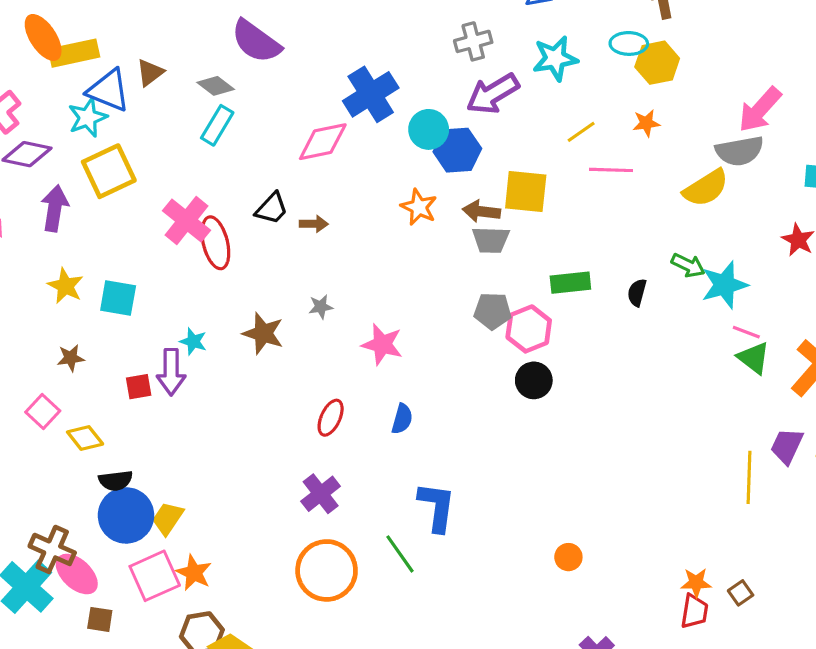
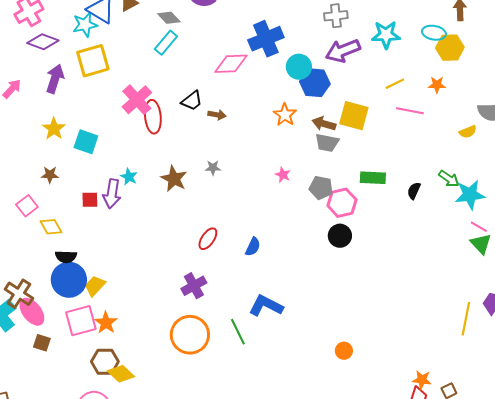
yellow semicircle: (706, 188) -> (468, 132), size x0.6
pink star: (382, 344) -> (283, 175), moved, size x0.6
blue L-shape: (437, 507) -> (266, 306), turned -80

